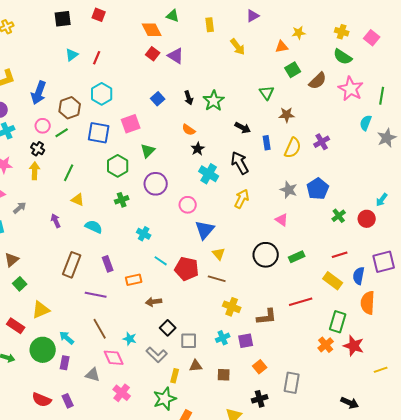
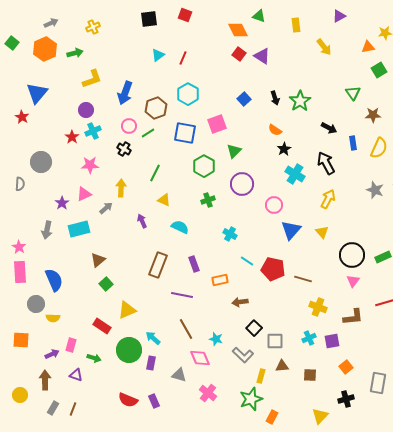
yellow arrow: (35, 171) -> (121, 188), moved
pink triangle: (282, 220) -> (353, 281), moved, turned 32
yellow triangle: (219, 254) -> (322, 232), moved

